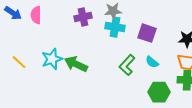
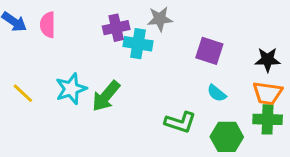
cyan cross: (115, 27) -> (138, 44), moved
green arrow: (76, 64) -> (106, 96), turned -75
green L-shape: (127, 65) -> (180, 122), moved, turned -115

